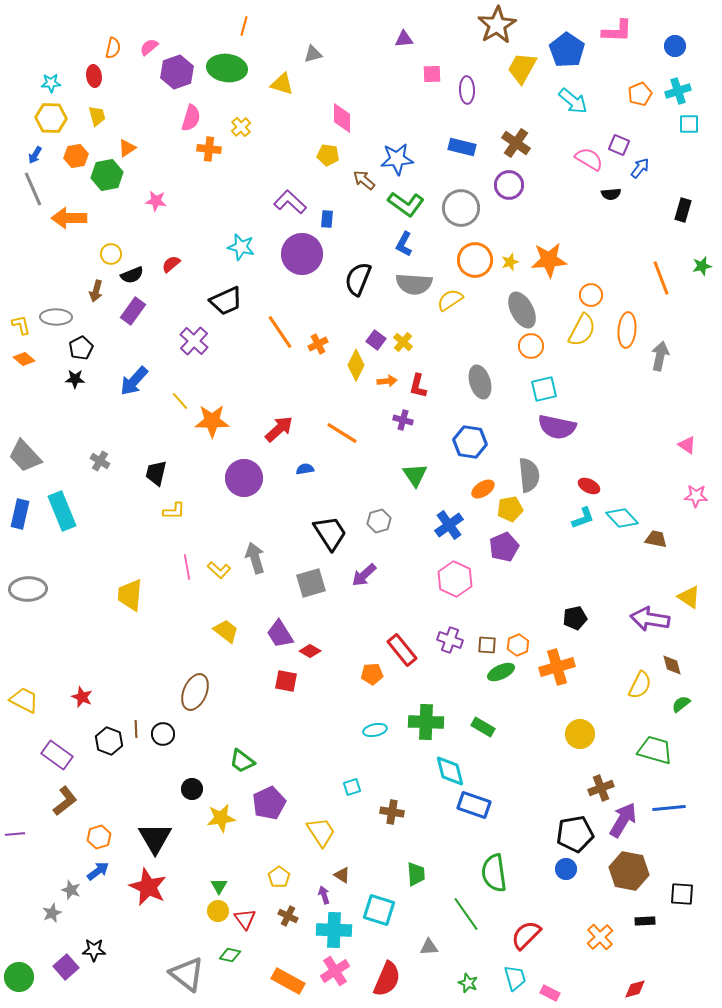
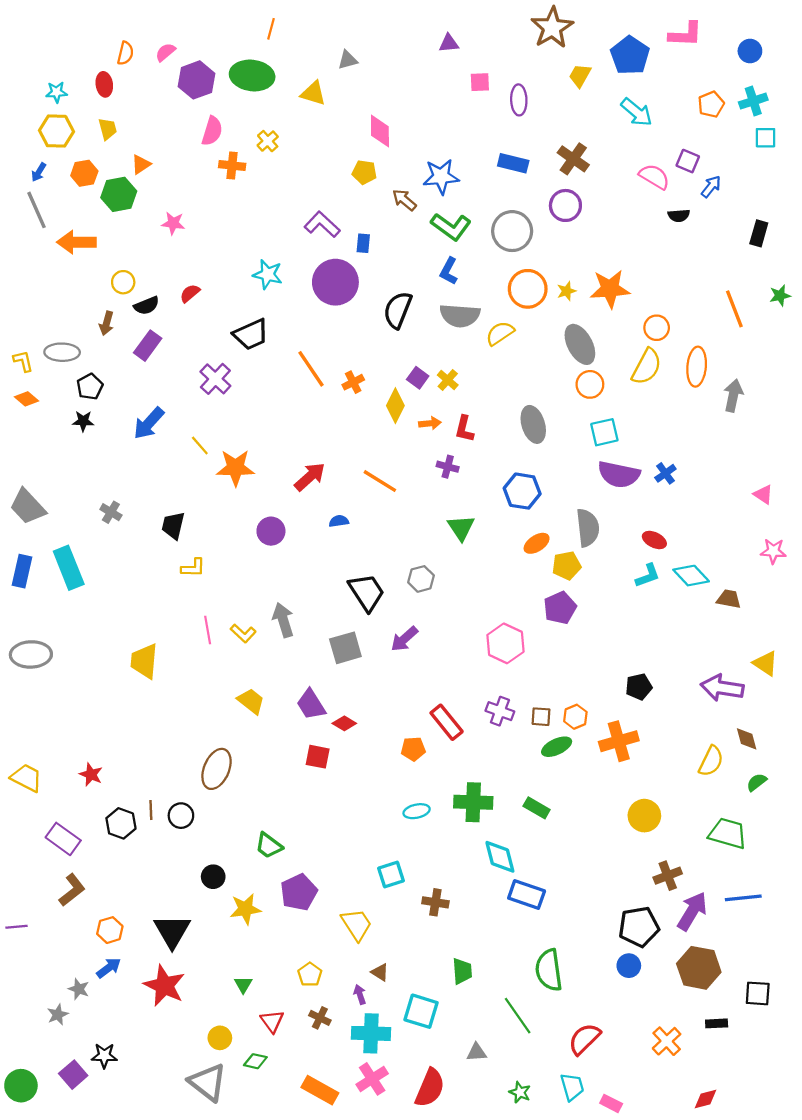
yellow trapezoid: (522, 68) -> (580, 75), size x0.7
purple circle: (244, 478) -> (271, 531), size x0.7
blue cross: (449, 525) -> (665, 473), moved, size x0.7
cyan square: (352, 787) -> (391, 874), size x1.4
yellow circle: (218, 911) -> (220, 1038), moved

